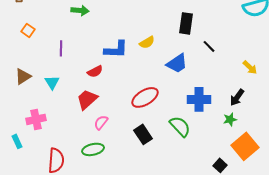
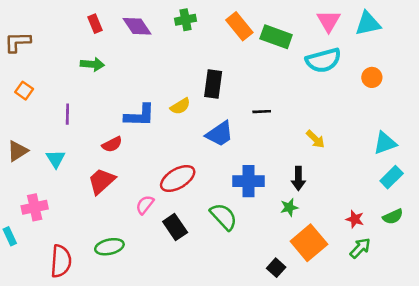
black rectangle: (186, 23) -> (213, 84), moved
black line: (209, 46) -> (262, 112), turned -48
black arrow: (237, 97) -> (298, 178), turned -36
pink semicircle: (101, 122) -> (145, 205), moved

